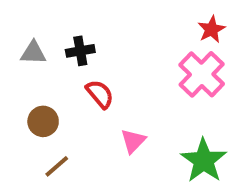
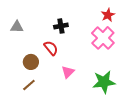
black cross: (80, 51) -> (61, 26), moved
brown circle: (43, 121) -> (31, 62), moved
green star: (204, 161) -> (104, 82), turned 30

